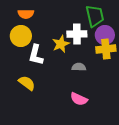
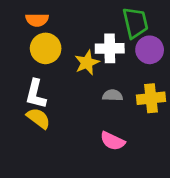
yellow circle: (21, 36) -> (46, 48), moved
yellow cross: (106, 49) -> (151, 98), moved
white L-shape: (36, 55) -> (36, 94), moved

